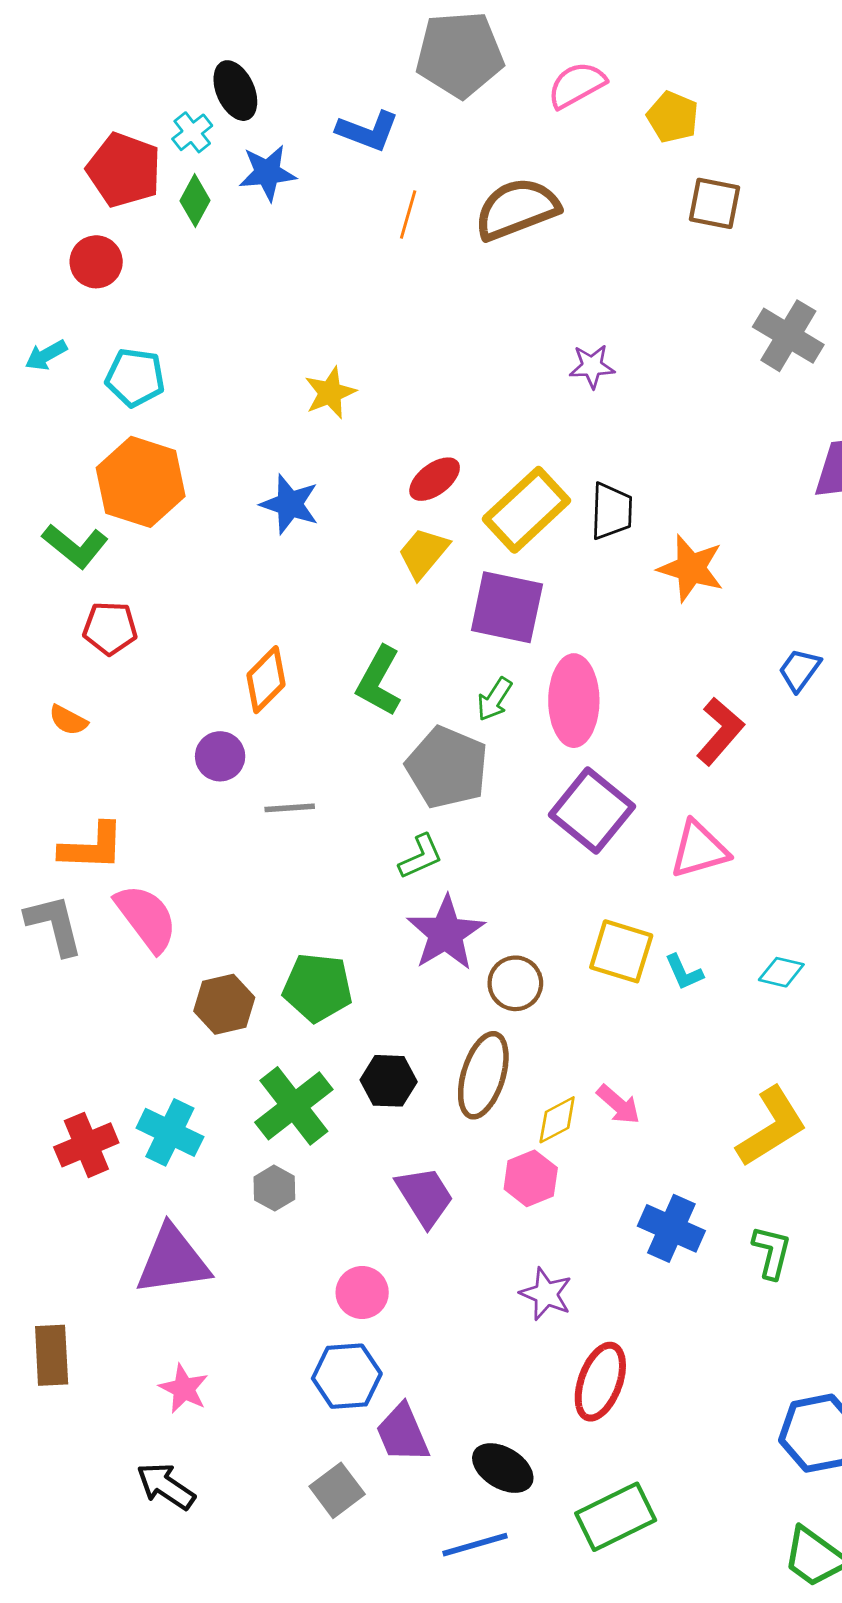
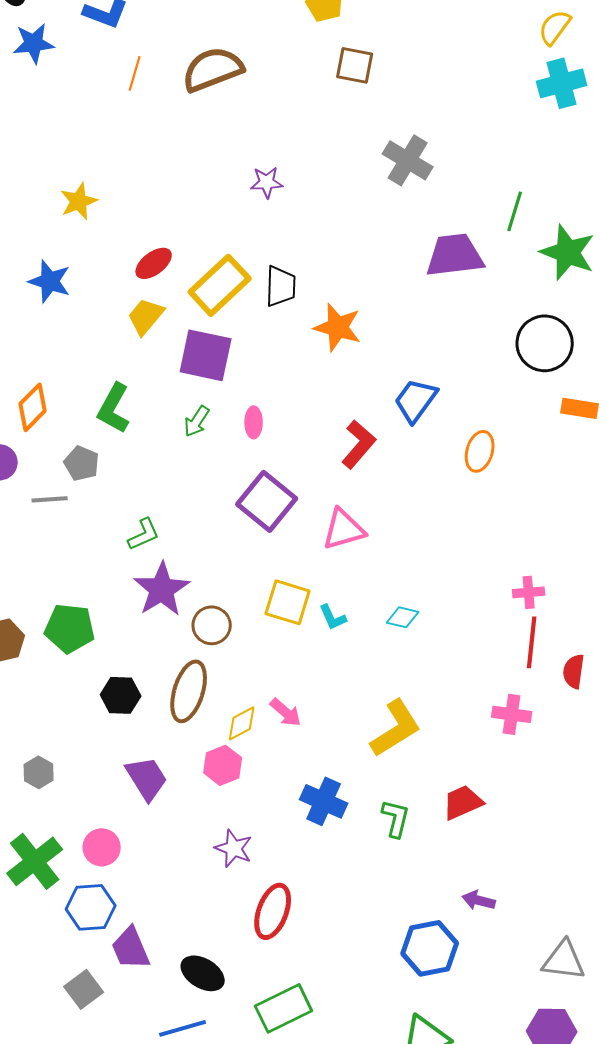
blue trapezoid: (799, 670) -> (416, 400), size x1.4
pink ellipse: (574, 701) -> (254, 422), size x0.5
gray pentagon: (447, 767) -> (82, 463), moved, size x0.6
green cross: (294, 1106) -> (35, 861), moved

